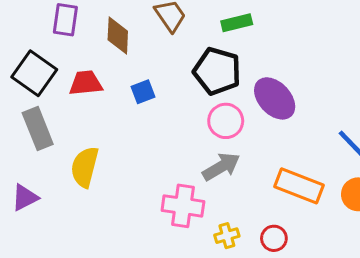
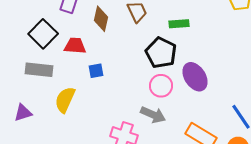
blue square: (143, 92) -> (96, 71), moved
gray rectangle: (38, 129) -> (39, 70), turned -72
gray arrow: (221, 167) -> (153, 115), turned 45

